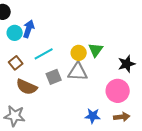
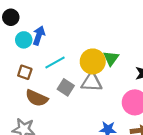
yellow circle: (79, 53) -> (93, 61), size x1.5
brown square: (16, 63) -> (25, 72), turned -32
gray square: (54, 77) -> (66, 87), turned -35

